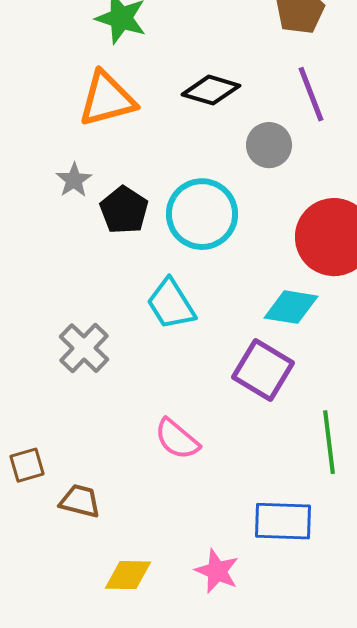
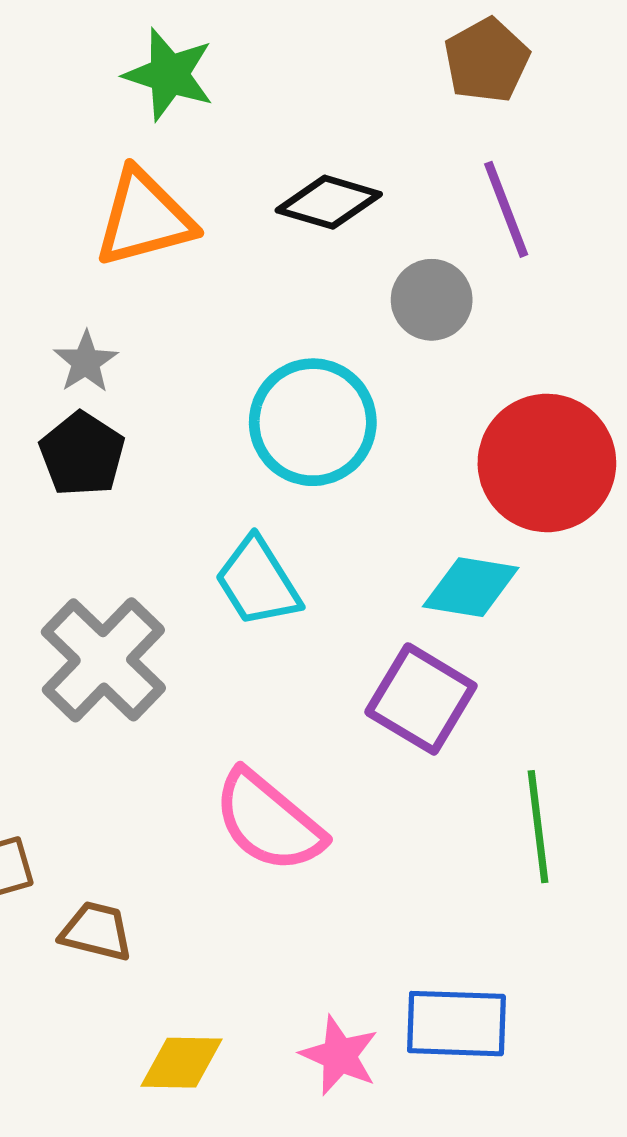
black pentagon: (124, 210) -> (82, 454), moved
gray cross: (84, 348) -> (103, 660), size x1.4
pink semicircle: (177, 439) -> (268, 821), size x1.4
blue rectangle: (283, 521) -> (456, 1024), moved

